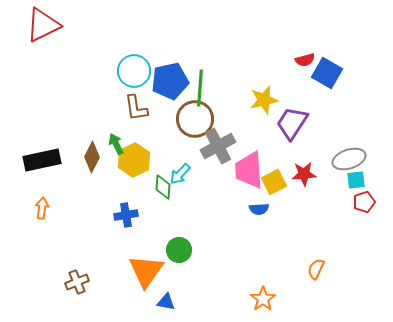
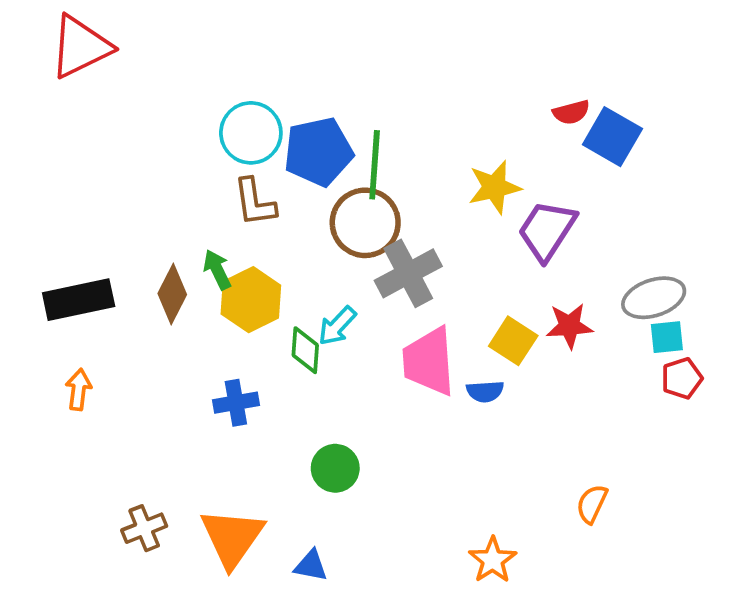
pink trapezoid: (249, 170) -> (429, 361), moved
yellow square: (274, 182) -> (513, 341), turned -30
orange triangle: (146, 271) -> (232, 538), moved

